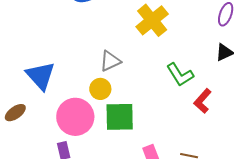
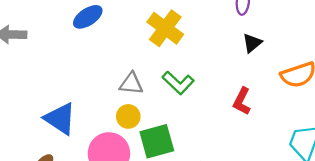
gray triangle: (110, 61) -> (131, 84), turned 45
green L-shape: (180, 75) -> (178, 83), moved

